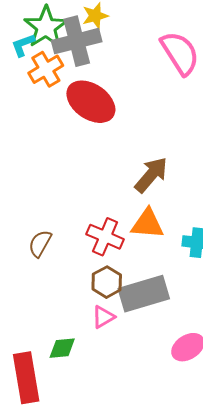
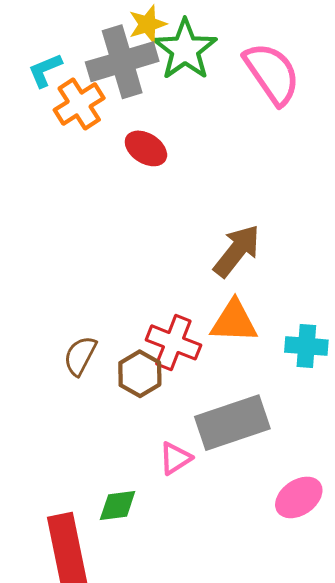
green star: (46, 27) -> (185, 50), moved
red ellipse: (91, 102) -> (146, 148), size x0.6
brown hexagon: (107, 282) -> (140, 374), moved

